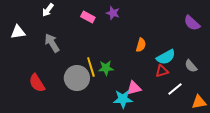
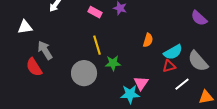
gray arrow: (52, 43) -> (45, 50), moved
gray semicircle: (191, 66) -> (198, 61), size x1.6
yellow line: (91, 67) -> (97, 45), moved
red semicircle: (37, 83) -> (34, 67), moved
pink triangle: (134, 88) -> (141, 83), turned -42

